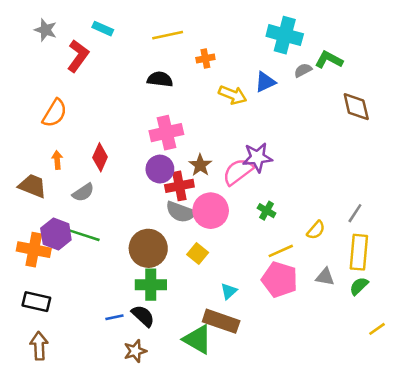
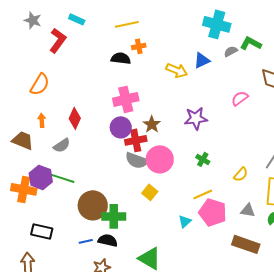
orange cross: (205, 59) -> (139, 46), moved
pink semicircle: (238, 172) -> (240, 98), moved, size x0.7
brown circle: (148, 248) -> (93, 205), moved
yellow line: (281, 251) -> (203, 194), moved
cyan triangle: (229, 291) -> (185, 221), moved
black rectangle: (36, 302) -> (42, 231), moved
black semicircle: (143, 316) -> (108, 240), turned -30
brown rectangle: (221, 321) -> (246, 244), moved

